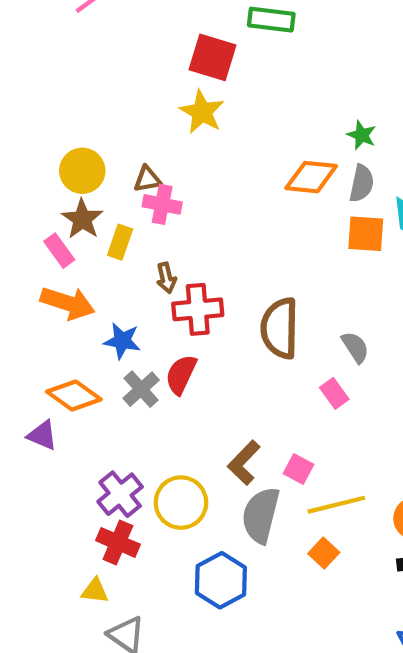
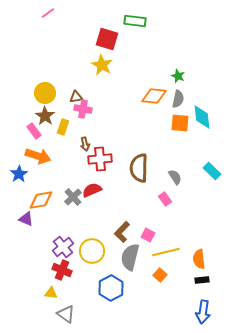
blue star: (122, 341) -> (19, 174), moved, turned 30
red semicircle: (181, 374) -> (92, 190), turned 42
orange diamond: (74, 395) -> (41, 200), turned -45

